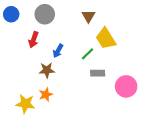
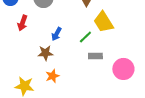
red arrow: (34, 40) -> (22, 23), moved
orange star: (46, 95) -> (52, 76), moved

